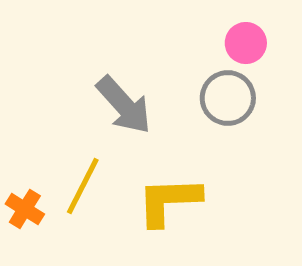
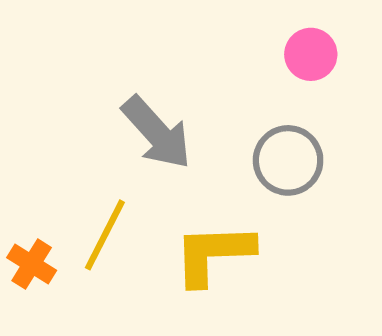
gray circle: (228, 98) -> (288, 160), moved

